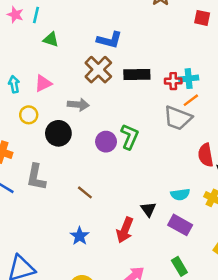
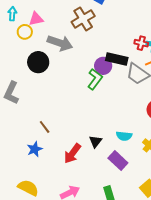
black rectangle: (137, 75) -> (117, 59), moved
gray arrow: (78, 105) -> (60, 43), size x1.4
yellow circle: (29, 115) -> (25, 32), moved
purple circle: (106, 142) -> (103, 66), moved
brown line: (85, 192) -> (45, 127), moved

